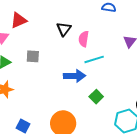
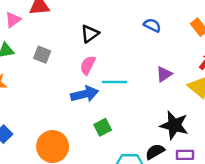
pink semicircle: (84, 39) -> (88, 65), moved
blue arrow: (75, 76) -> (85, 94), turned -30

